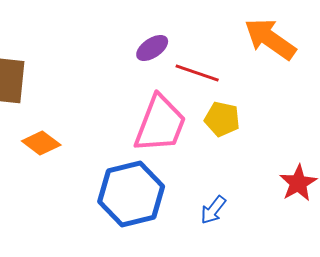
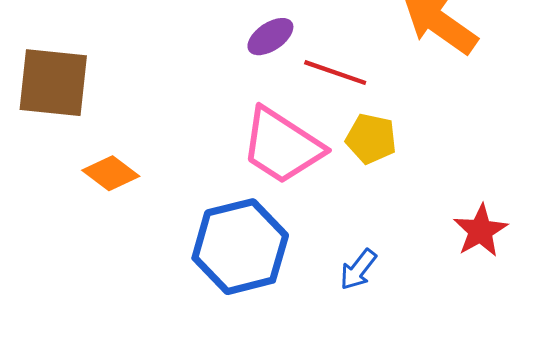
pink trapezoid: (160, 124) -> (282, 146), turned 102

